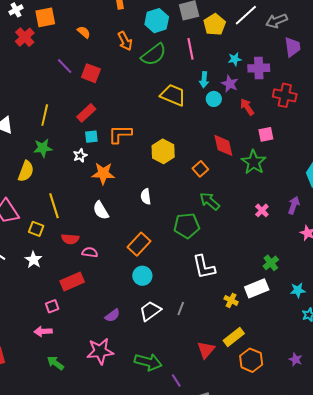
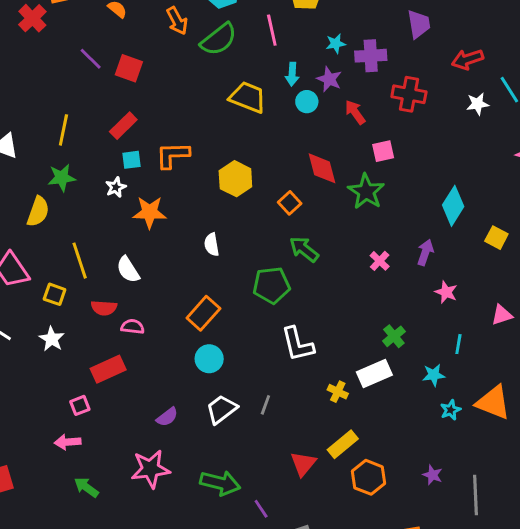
white semicircle: (101, 210) -> (128, 270), moved

